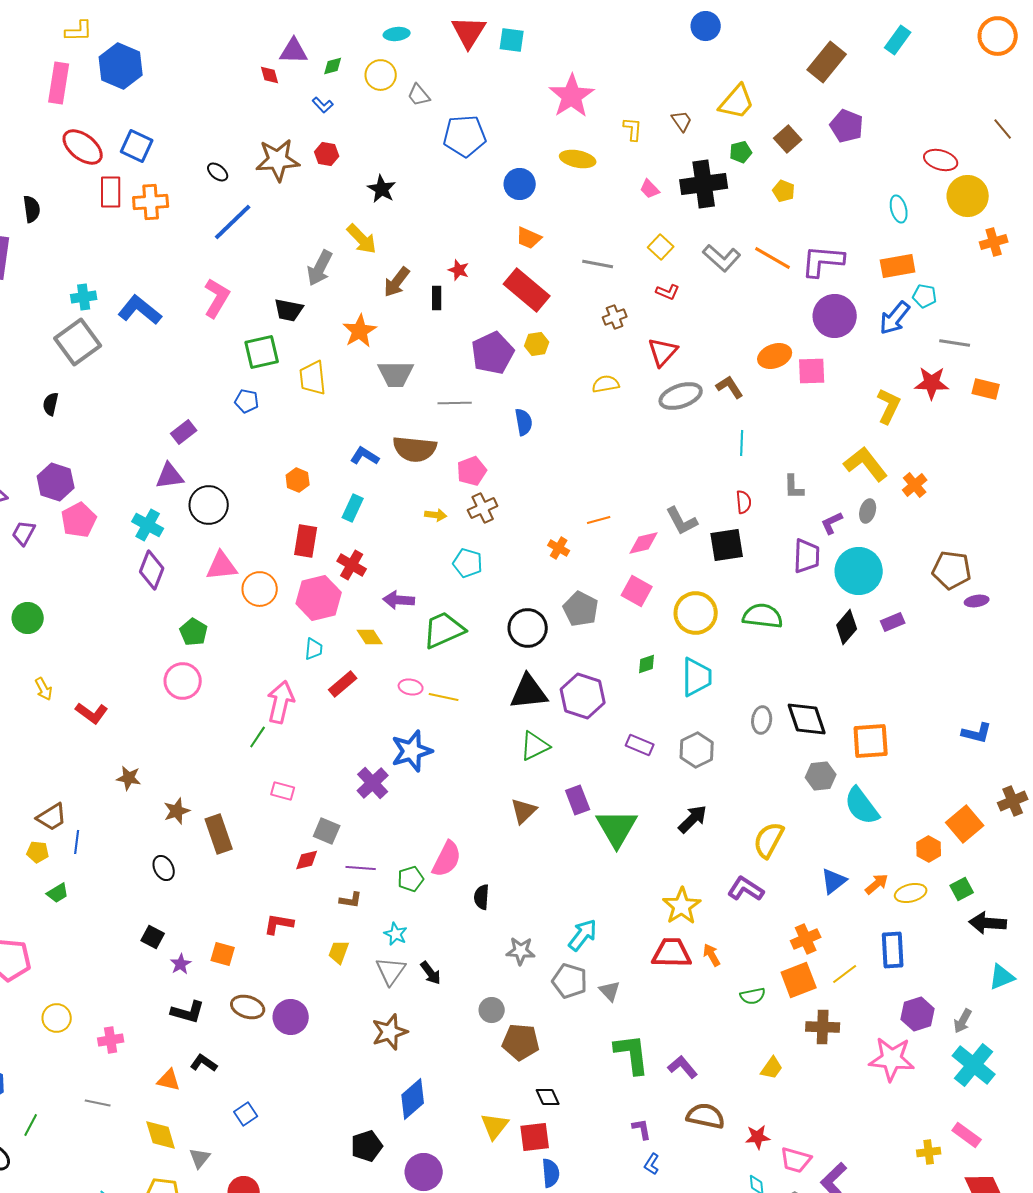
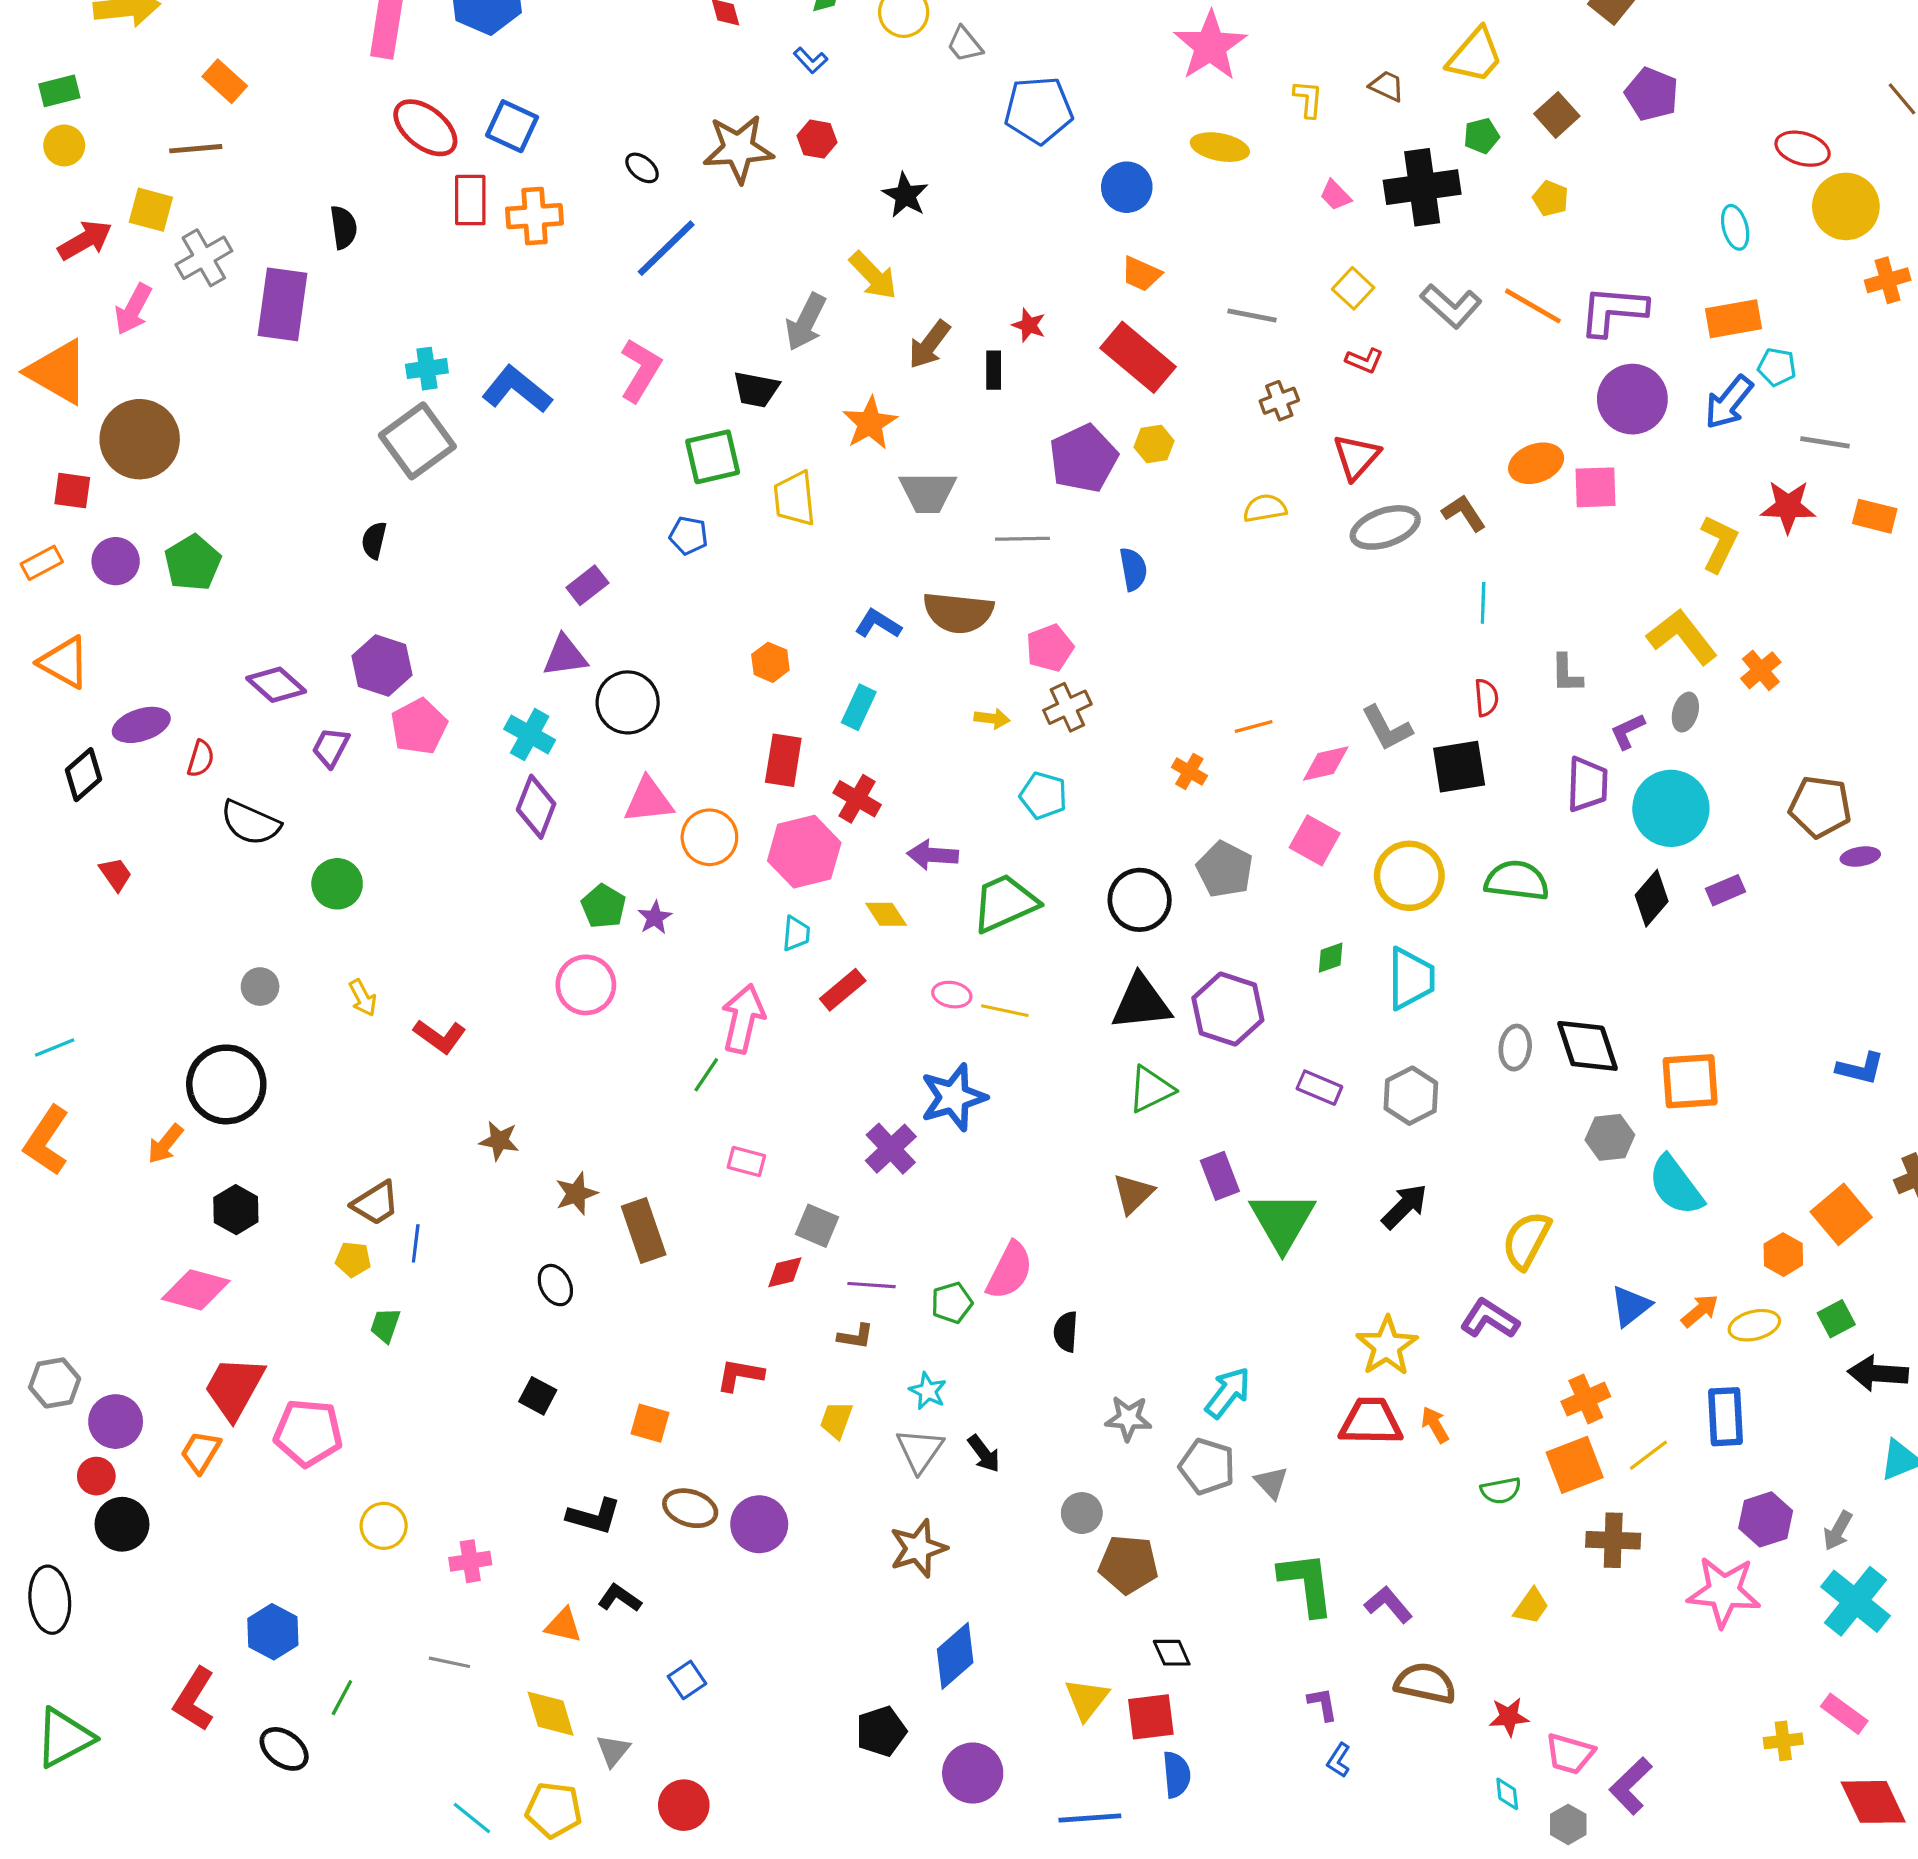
brown trapezoid: (682, 121) -> (1387, 86), turned -30
green trapezoid: (58, 893) -> (385, 1325), turned 140
purple star: (181, 964) -> (655, 918), moved

